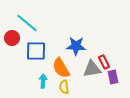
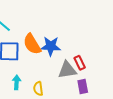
orange semicircle: (61, 68) -> (32, 44), moved
purple rectangle: (113, 77) -> (83, 87), moved

